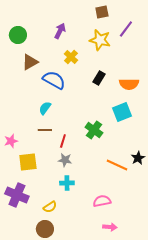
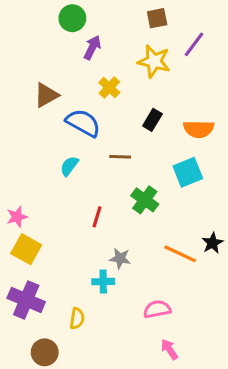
green circle: (18, 35) -> (72, 18), moved
brown line: (45, 130) -> (120, 157), moved
gray star: (65, 160) -> (120, 258), moved
yellow square: (28, 162) -> (26, 249), moved, turned 36
yellow semicircle: (50, 207) -> (77, 318), turned -48
pink arrow: (110, 227) -> (169, 349), turned -128
brown circle: (45, 229) -> (45, 352), moved

